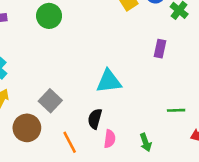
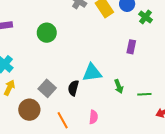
green circle: (49, 16) -> (47, 33), moved
black semicircle: (95, 119) -> (73, 88), moved
green arrow: (146, 142) -> (119, 86), moved

